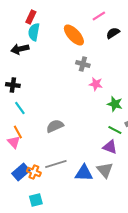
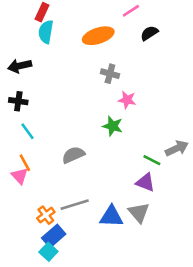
orange ellipse: (74, 35) -> (98, 36), turned -65
black arrow: (20, 49) -> (20, 66), moved
green star: (115, 104) -> (113, 126), moved
blue rectangle: (21, 172) -> (54, 236), moved
orange cross: (34, 172) -> (46, 215), turned 32
cyan square: (36, 200) -> (48, 252), turned -32

